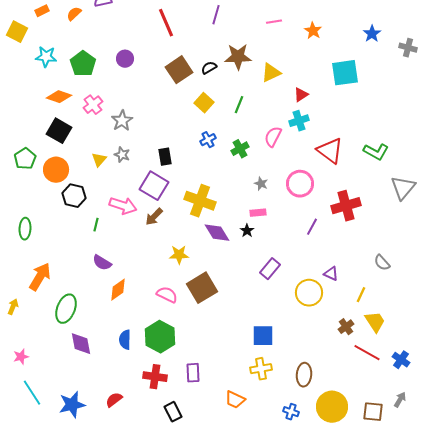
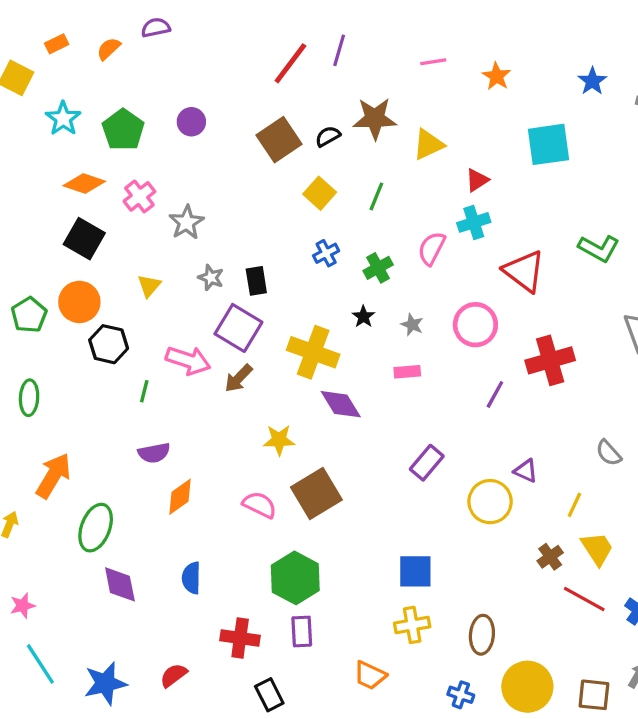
red line: (166, 23) -> (290, 63), moved, turned 60
cyan star: (46, 57) -> (63, 119), turned 30
green L-shape: (376, 152) -> (599, 248), moved
gray star: (122, 155) -> (211, 278), moved
green pentagon: (25, 159) -> (29, 315), moved
black star: (247, 231) -> (363, 317), moved
purple semicircle: (102, 263) -> (154, 453), turned -42
green hexagon: (160, 337) -> (295, 578), moved

